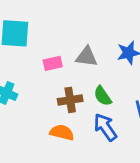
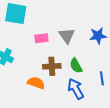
gray triangle: (87, 57) -> (67, 36), turned 42
orange semicircle: (62, 132) -> (36, 83), moved

